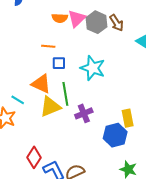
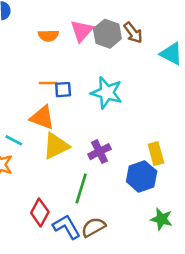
orange semicircle: (60, 18) -> (48, 36), moved
orange line: (48, 46) -> (48, 83), moved
green line: (65, 94) -> (81, 189), moved, turned 30

